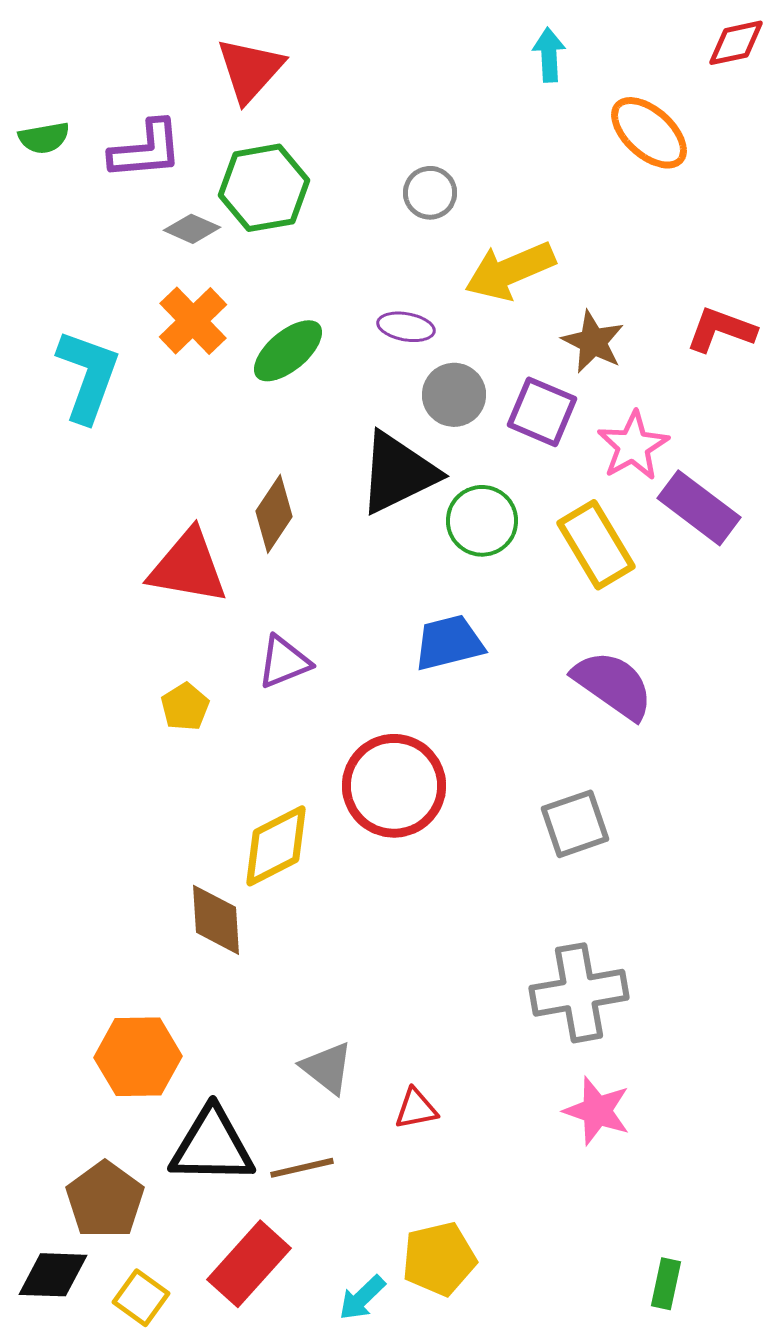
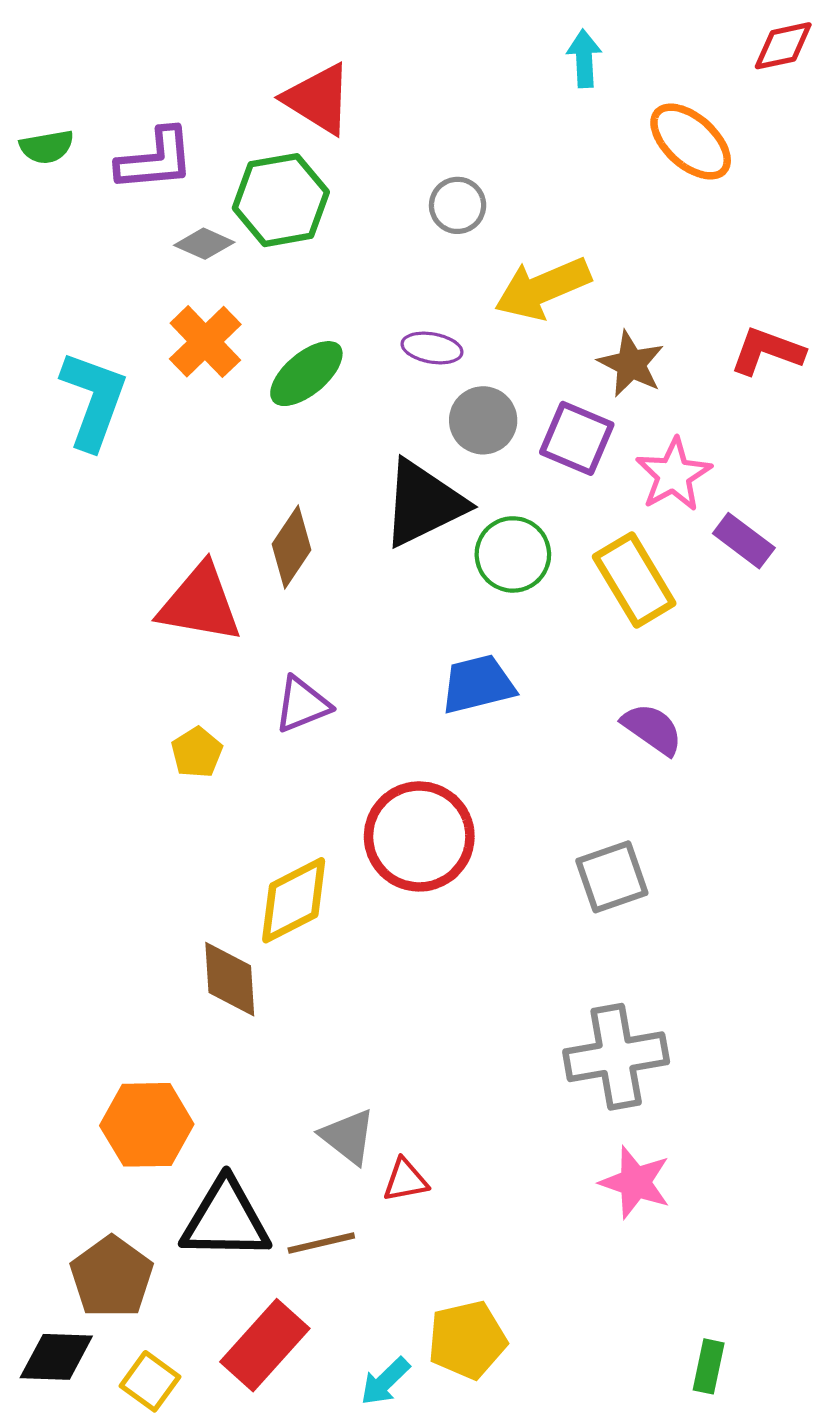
red triangle: (250, 70) -> (318, 99), moved, turned -40
purple rectangle: (699, 508) -> (744, 541), size x0.7
purple semicircle: (613, 685) -> (652, 729), size x0.7
red triangle: (416, 1109) -> (405, 1180), moved

